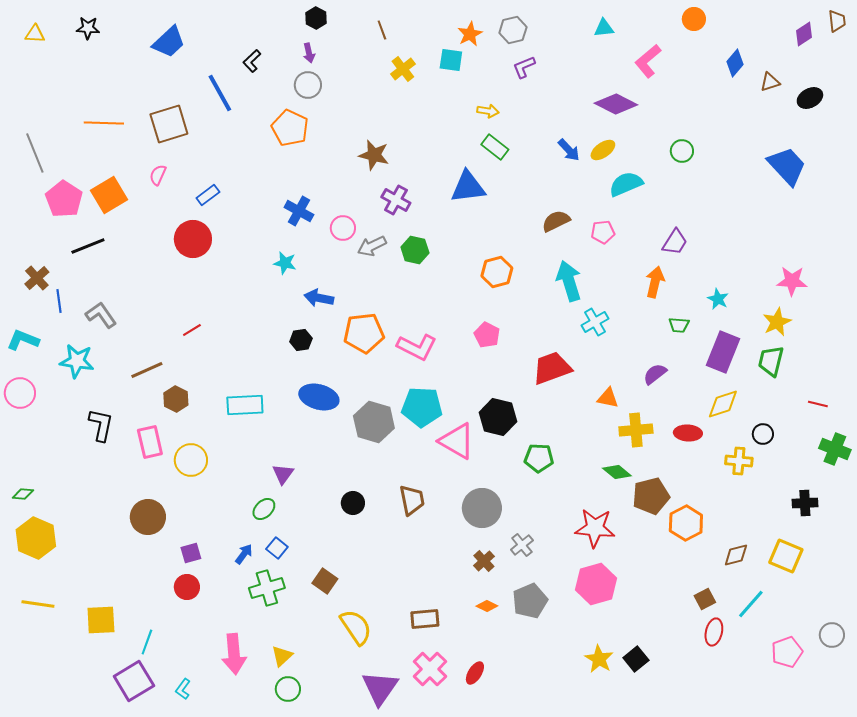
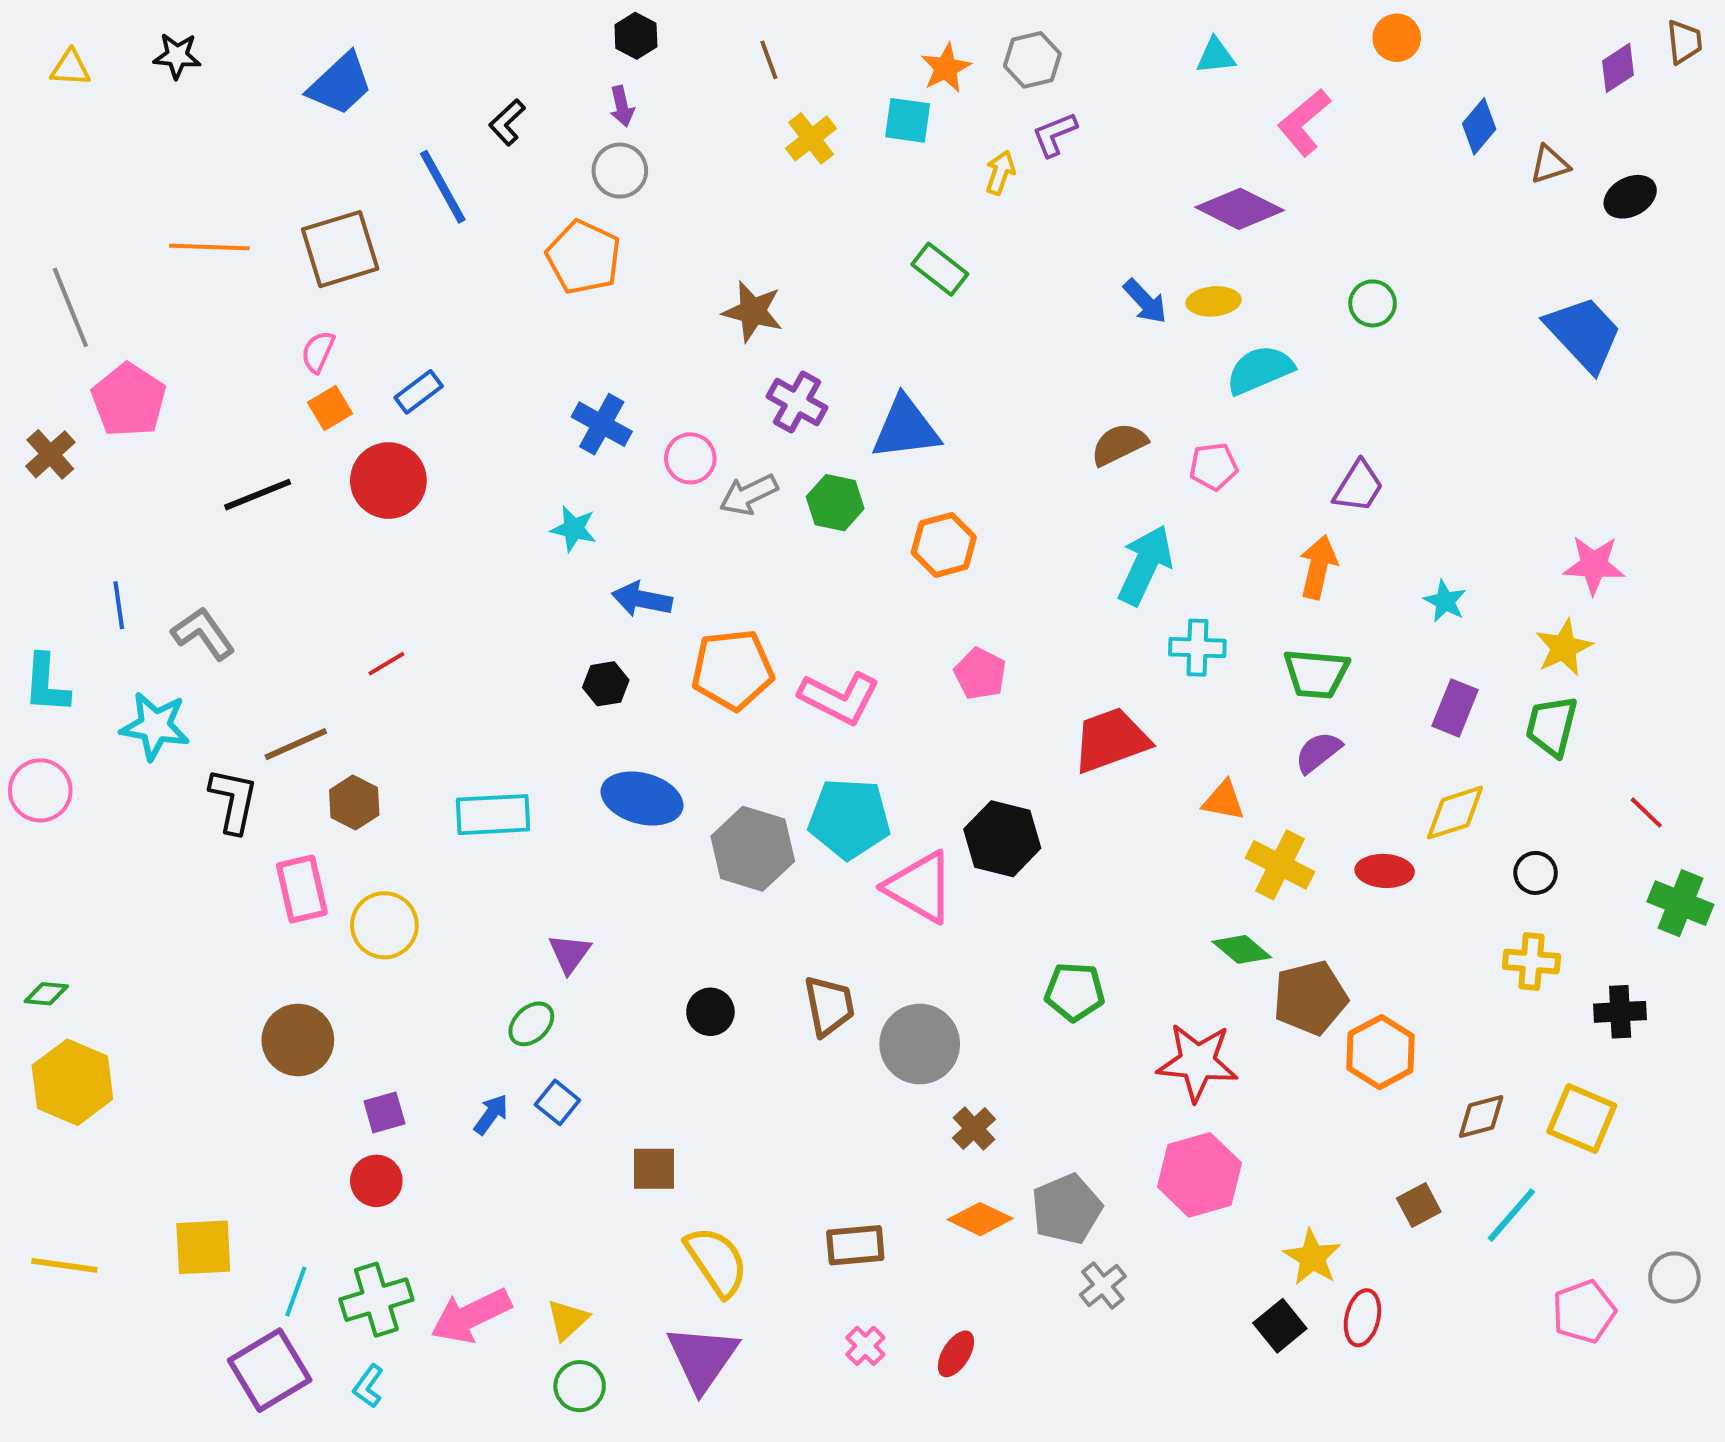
yellow arrow: (488, 111) -> (1000, 173), moved, turned -80
green rectangle: (495, 147) -> (940, 269), moved
yellow ellipse: (603, 150) -> (1214, 301), turned 30
blue triangle: (468, 187) -> (906, 428), moved
orange square: (109, 195) -> (330, 408), moved, size x0.6
black line: (88, 246) -> (258, 495), moved
orange hexagon: (497, 272) -> (944, 545), moved
brown cross: (37, 278) -> (50, 454), moved
cyan arrow: (569, 281) -> (1145, 565), turned 42
cyan cross: (595, 322) -> (1197, 648), turned 32
green trapezoid: (679, 325) -> (1316, 674), moved, size x1.6
cyan L-shape: (23, 340) -> (46, 684), turned -108
purple rectangle: (723, 352) -> (1455, 708), size x0.7
red line: (818, 404) -> (1646, 813), turned 30
black L-shape: (101, 425) -> (233, 800), moved
yellow cross: (636, 430) -> (1280, 865), turned 32
green pentagon: (539, 458) -> (1075, 992), moved
yellow cross: (739, 461) -> (1532, 961), moved
gray circle: (482, 508) -> (920, 1044), moved
gray cross: (522, 545) -> (1103, 1286), moved
brown square: (325, 581) -> (654, 1169), turned -35
green cross: (267, 588) -> (376, 1300), moved
yellow line: (38, 604) -> (64, 1265), moved
orange diamond: (487, 606) -> (980, 1219), size x1.4
red ellipse: (714, 632) -> (1362, 1318), moved
pink arrow: (234, 654) -> (471, 1316), turned 69
yellow star: (599, 659) -> (1312, 1257), moved
pink cross: (430, 669) -> (865, 1346), size x0.6
purple triangle: (380, 688) -> (702, 1358), moved

